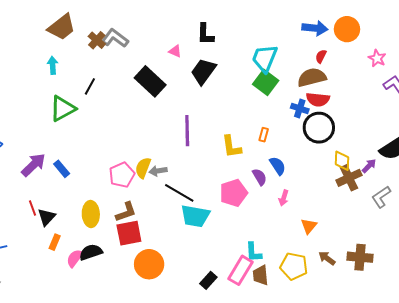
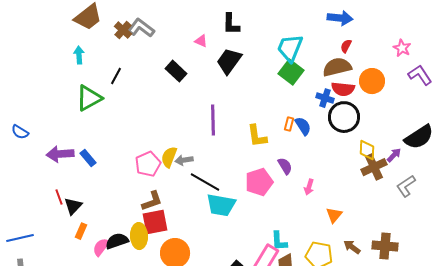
orange circle: (347, 29) -> (372, 81), moved
black rectangle: (150, 81) -> (176, 71), size x0.7
purple arrow: (34, 165) -> (60, 154), turned -140
blue semicircle: (278, 166) -> (303, 126), moved
yellow ellipse: (91, 214) -> (139, 236), moved

